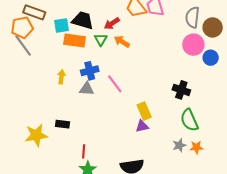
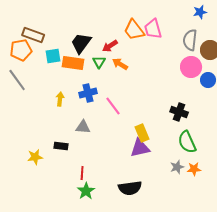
black trapezoid: (83, 20) -> (81, 43), turned -70
cyan square: (61, 25) -> (53, 56), moved
gray line: (23, 46) -> (17, 80), moved
gray triangle: (87, 89) -> (83, 127), moved
purple triangle: (142, 126) -> (140, 148), size x1.5
yellow star: (36, 135) -> (35, 157), size x0.7

